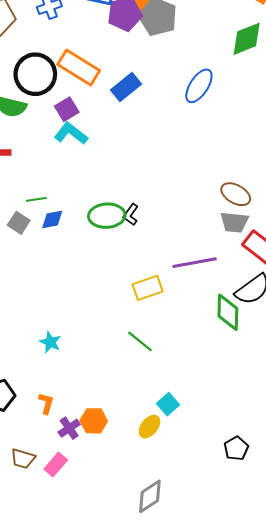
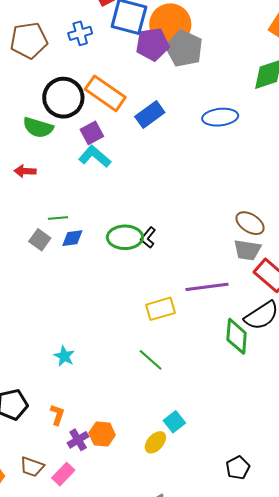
blue ellipse: (199, 86) -> (220, 117), turned 48

